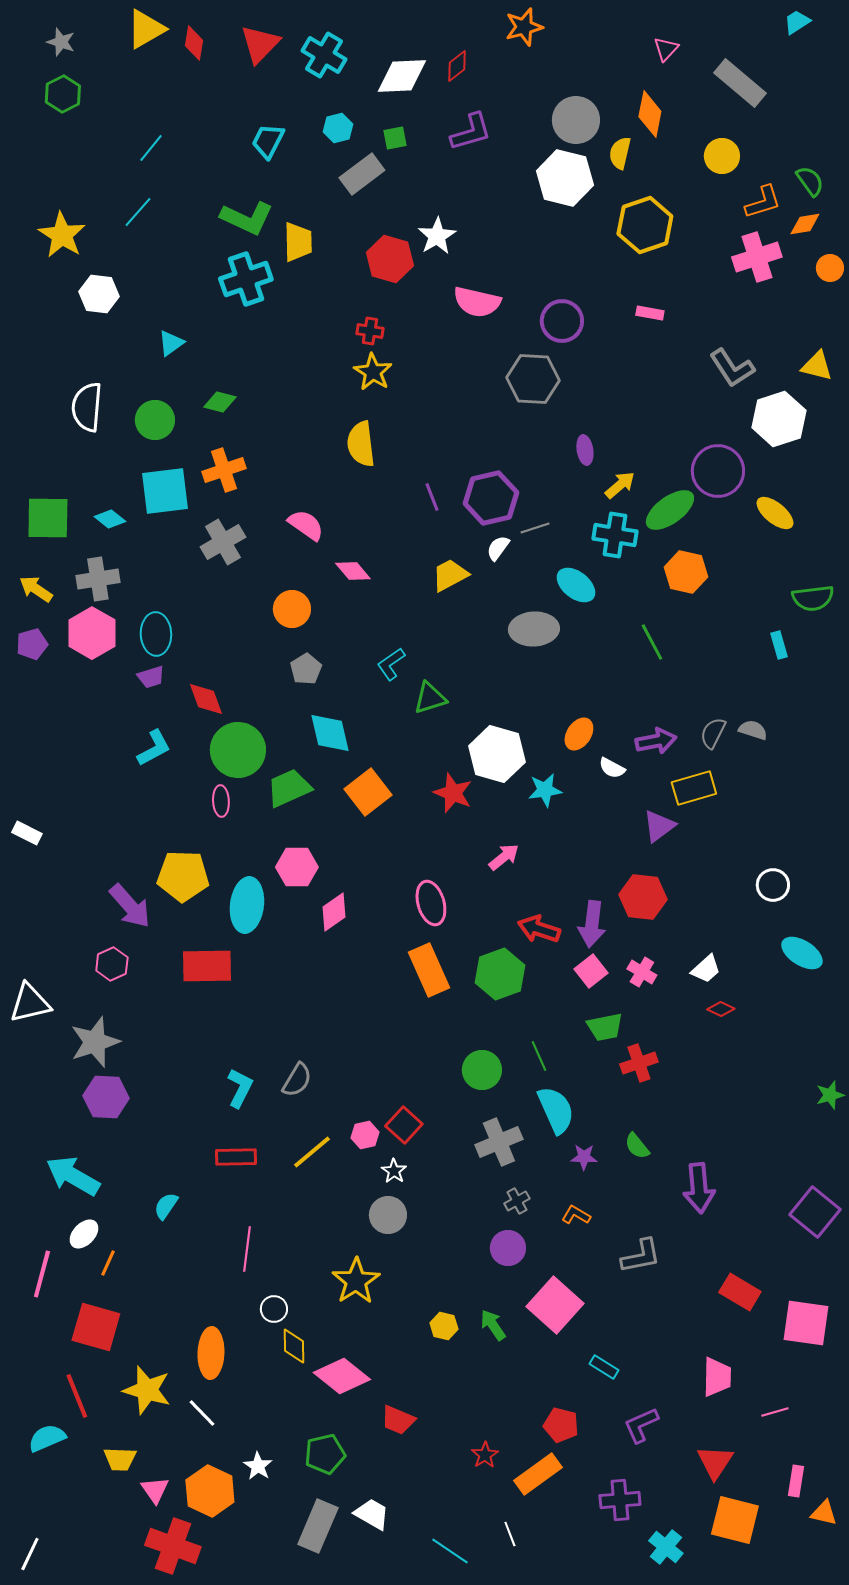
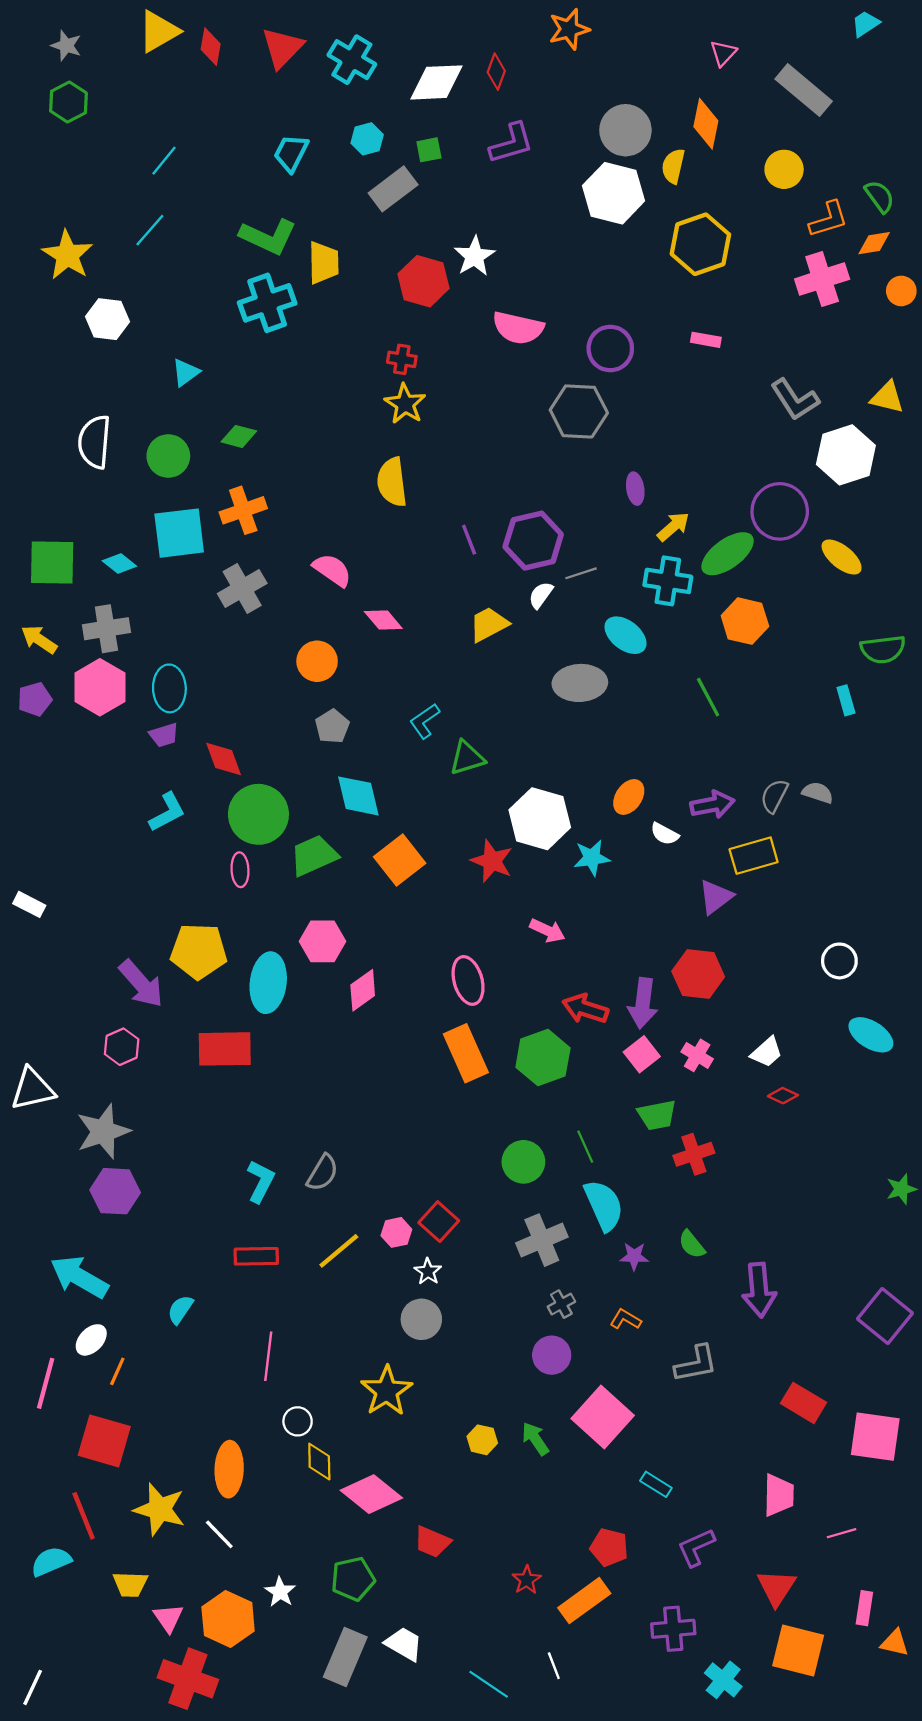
red diamond: (457, 66) -> (496, 72), turned -32
pink arrow: (504, 857) -> (547, 931), turned 64

